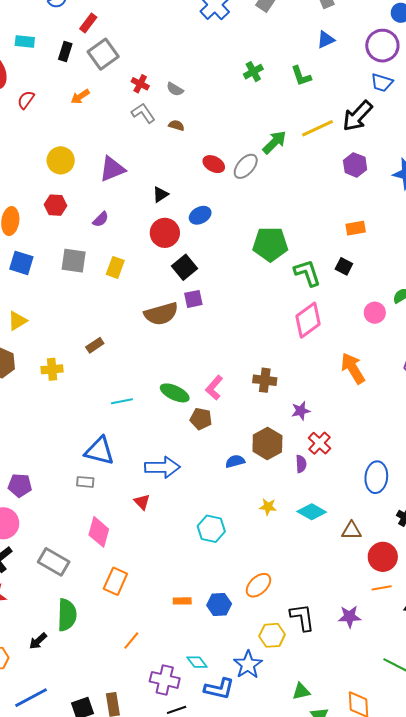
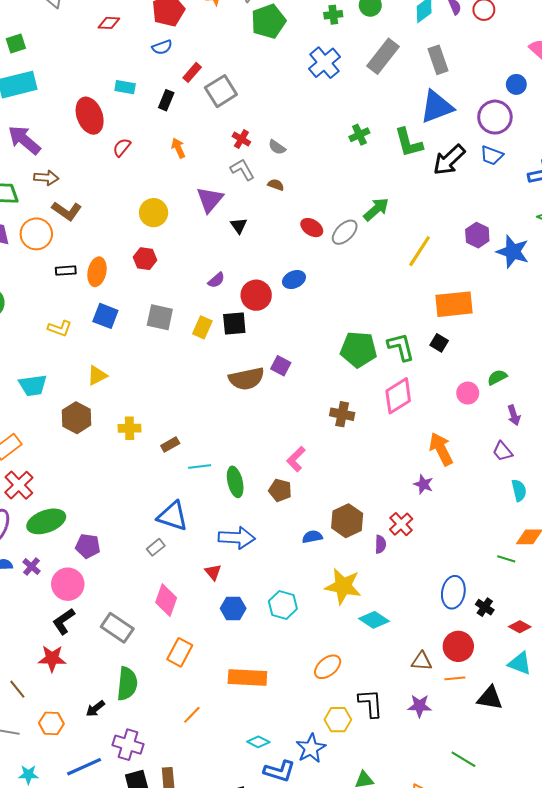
blue triangle: (326, 40) -> (437, 107), size x1.8
gray square: (103, 54) -> (221, 91), moved
green L-shape: (301, 76) -> (409, 143), size x1.4
orange arrow: (80, 97) -> (178, 148), turned 96
black arrow: (357, 116) -> (449, 160), moved
yellow line: (318, 128) -> (420, 251), moved, turned -36
purple hexagon: (355, 165) -> (477, 235), moved
purple triangle: (112, 169) -> (210, 200), moved, turned -32
black triangle: (161, 194) -> (239, 226), moved, turned -36
purple semicircle: (101, 219) -> (216, 280), moved
orange rectangle: (356, 228) -> (454, 304), size x1.8
green pentagon: (270, 244) -> (359, 349), moved
black square: (184, 267) -> (234, 324), moved, turned 30
purple square: (193, 299) -> (281, 366), turned 36
brown rectangle: (95, 345) -> (170, 444), moved
brown cross: (265, 380) -> (342, 414), moved
green ellipse: (175, 393) -> (235, 482), moved, turned 48
purple star: (301, 411) -> (423, 484), moved, turned 30
blue ellipse: (376, 477) -> (453, 592), moved
gray rectangle: (85, 482) -> (156, 547), turned -48
yellow star: (268, 507) -> (343, 586), size x2.0
cyan diamond: (312, 512) -> (374, 620), moved
brown triangle: (352, 531) -> (422, 661), moved
orange rectangle: (182, 601) -> (247, 678), size x2.0
blue hexagon: (219, 605) -> (233, 608), moved
cyan diamond: (197, 662) -> (258, 742), turned -30
purple cross: (165, 680) -> (128, 745), moved

